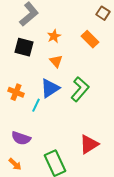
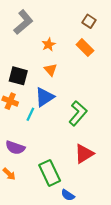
brown square: (103, 13) -> (89, 21), moved
black square: (24, 47) -> (18, 76), moved
green L-shape: (80, 89) -> (78, 113), moved

